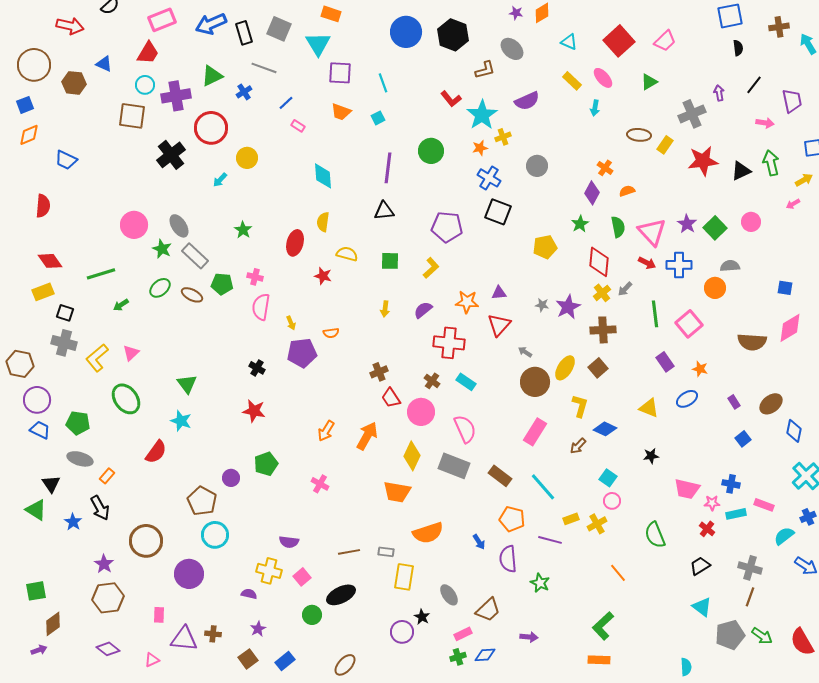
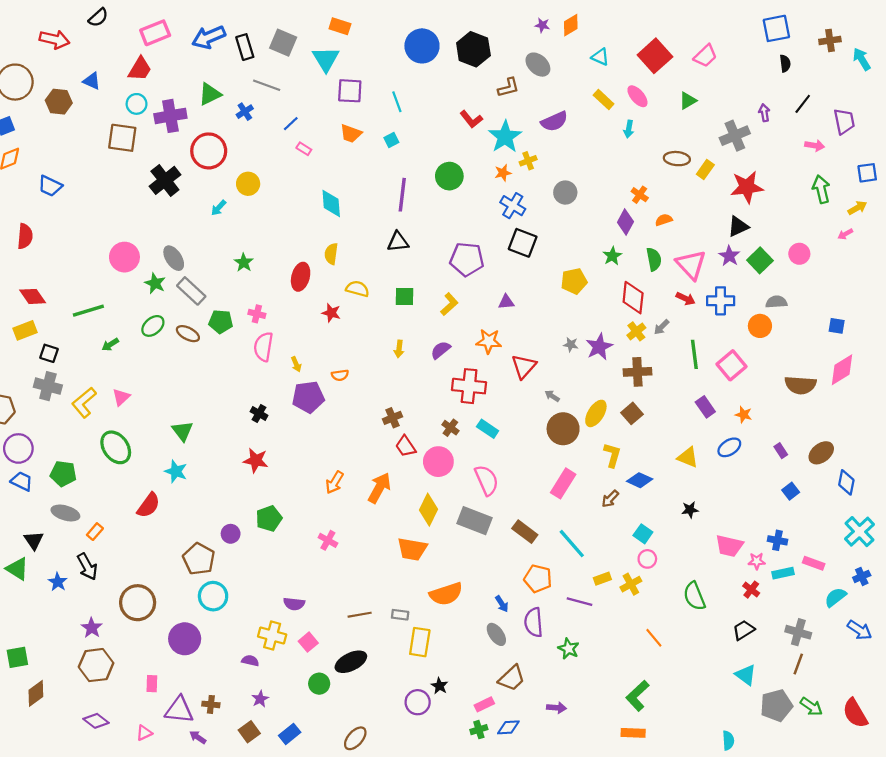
black triangle: (741, 171) -> (738, 226), moved
purple triangle: (499, 293) -> (506, 302), moved
gray ellipse: (449, 595) -> (496, 634), moved
purple arrow: (39, 650) -> (198, 737), moved, turned -126

